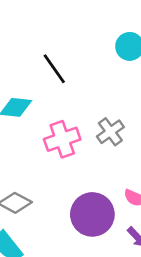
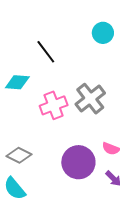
gray cross: (110, 132) -> (90, 99), size x1.4

